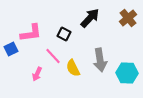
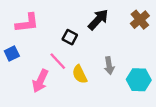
pink L-shape: (31, 33) -> (27, 23), moved
gray arrow: (100, 60) -> (109, 66), size x0.7
pink arrow: (37, 74) -> (40, 81), size x1.5

